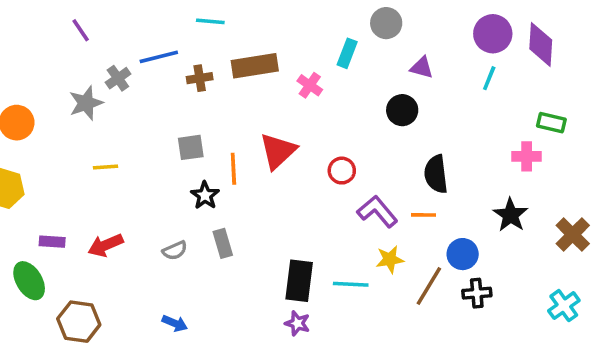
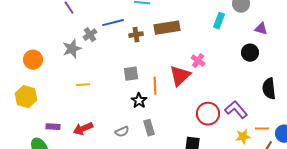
pink cross: (310, 85) -> (198, 61), moved
red circle: (342, 171) -> (208, 114), moved, size x1.5
orange line: (424, 215) -> (262, 129), moved

